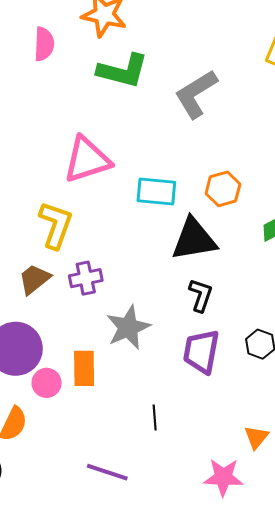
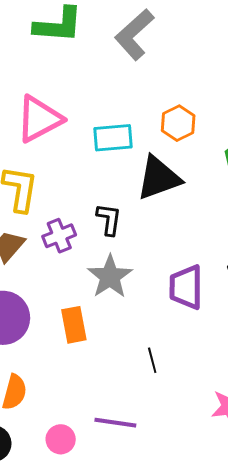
black L-shape: (201, 295) -> (109, 219), moved
pink circle: (47, 383) -> (61, 439), moved

